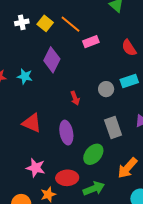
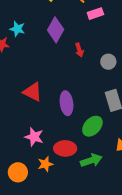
cyan star: (25, 76) -> (17, 29), moved
red arrow: (75, 98) -> (79, 50), moved

